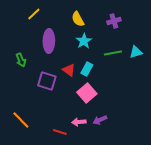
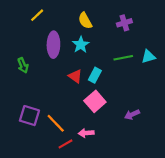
cyan star: (84, 41) -> (81, 45), moved
purple square: (47, 81) -> (29, 116), moved
orange line: (21, 120) -> (56, 123), moved
purple arrow: (100, 120) -> (132, 114), moved
red line: (60, 132) -> (65, 144), turned -48

